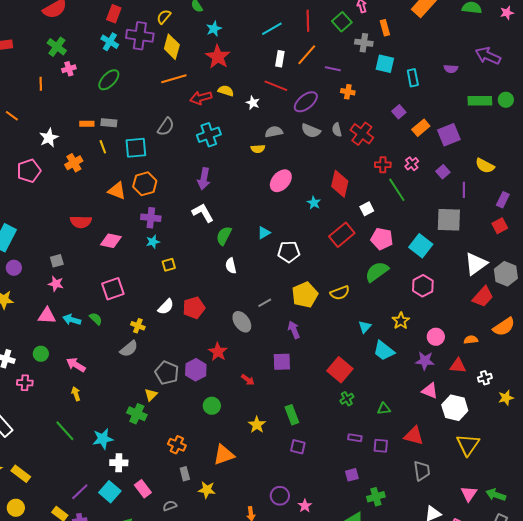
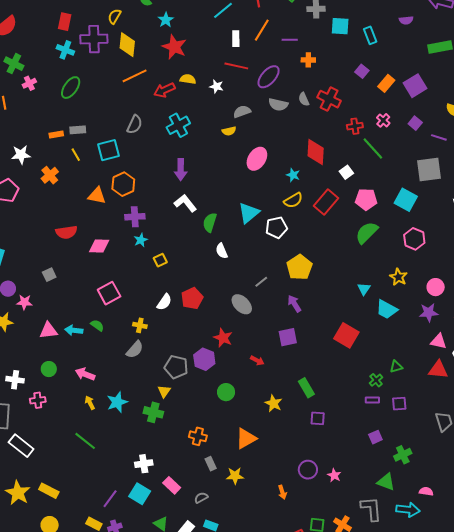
white star: (49, 138) -> (21, 155), turned 30
purple line: (464, 190) -> (439, 137), turned -63
cyan triangle: (264, 233) -> (249, 213), size x1.6
pink star: (56, 284) -> (24, 302), moved
yellow semicircle: (340, 293) -> (293, 200), moved
green cross: (347, 399) -> (376, 380), moved
red triangle: (414, 436) -> (438, 370), moved
cyan star: (103, 439) -> (117, 402), moved

